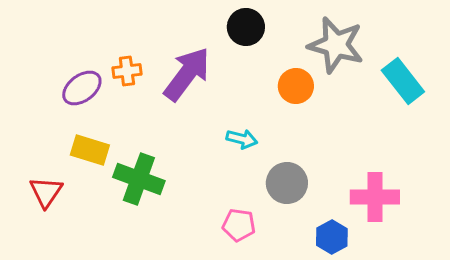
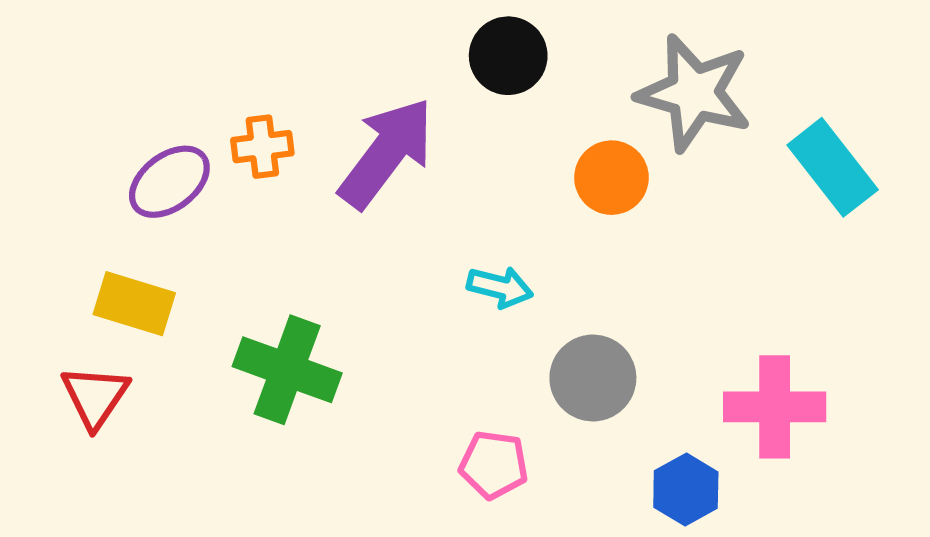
yellow rectangle: (90, 150) -> (134, 304), moved

